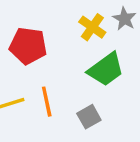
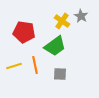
green trapezoid: (106, 69) -> (55, 46), moved
gray square: (89, 117) -> (60, 74), turned 32

